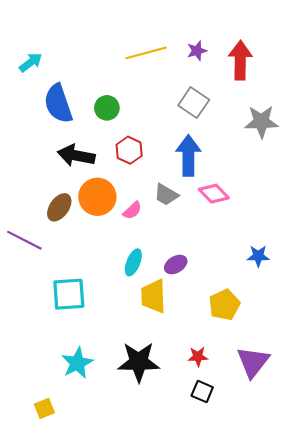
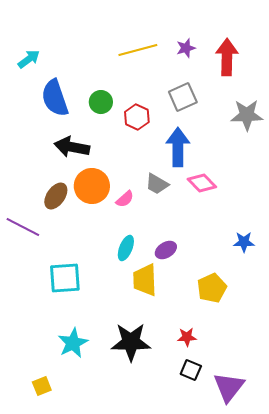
gray square: (194, 103) -> (183, 97), turned 32
red hexagon: (129, 150) -> (137, 117), moved
purple triangle: (253, 362) -> (229, 387), moved

